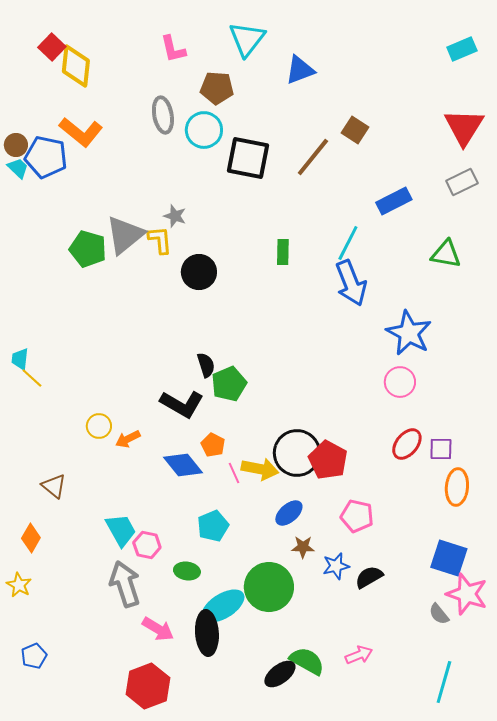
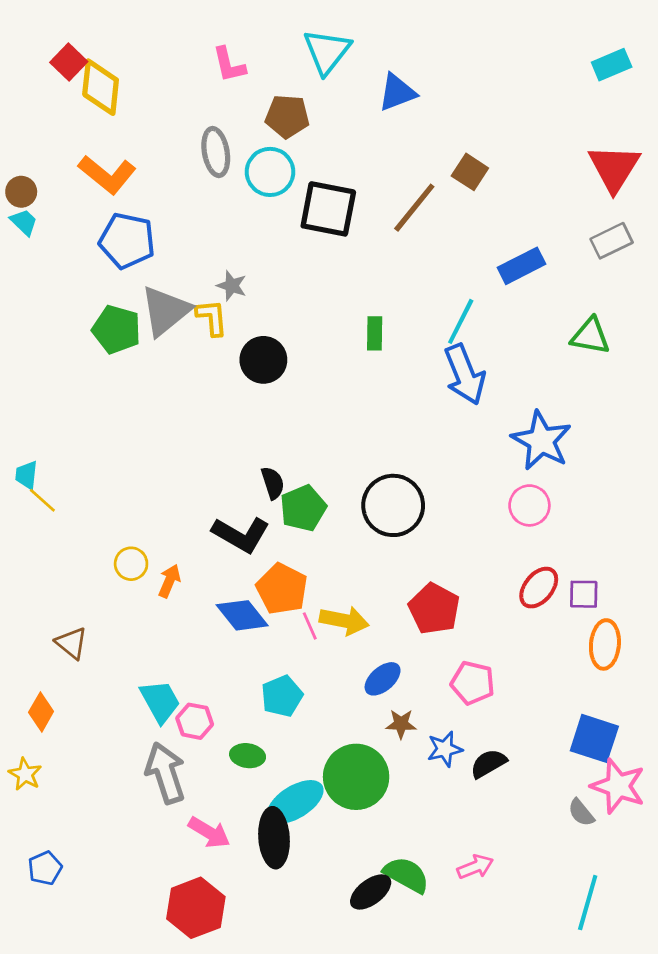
blue pentagon: (46, 157) -> (127, 241), moved
orange arrow: (128, 439) -> (169, 581), turned 140
orange pentagon: (213, 445) -> (282, 589), size x1.6
black circle: (297, 453) -> (393, 505), moved

